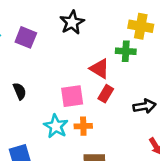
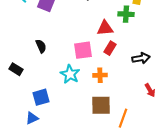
red triangle: (100, 69) -> (105, 28), turned -36
orange cross: (83, 126) -> (100, 75), moved

